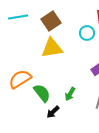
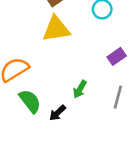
green semicircle: (42, 93) -> (30, 101), moved

